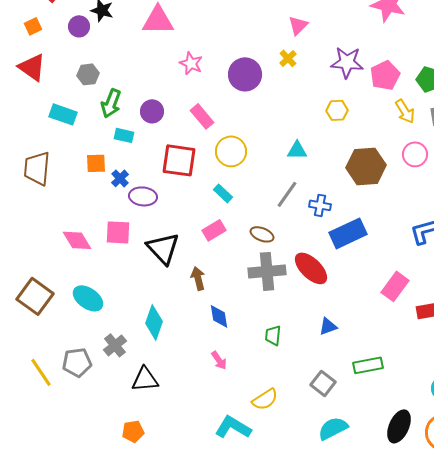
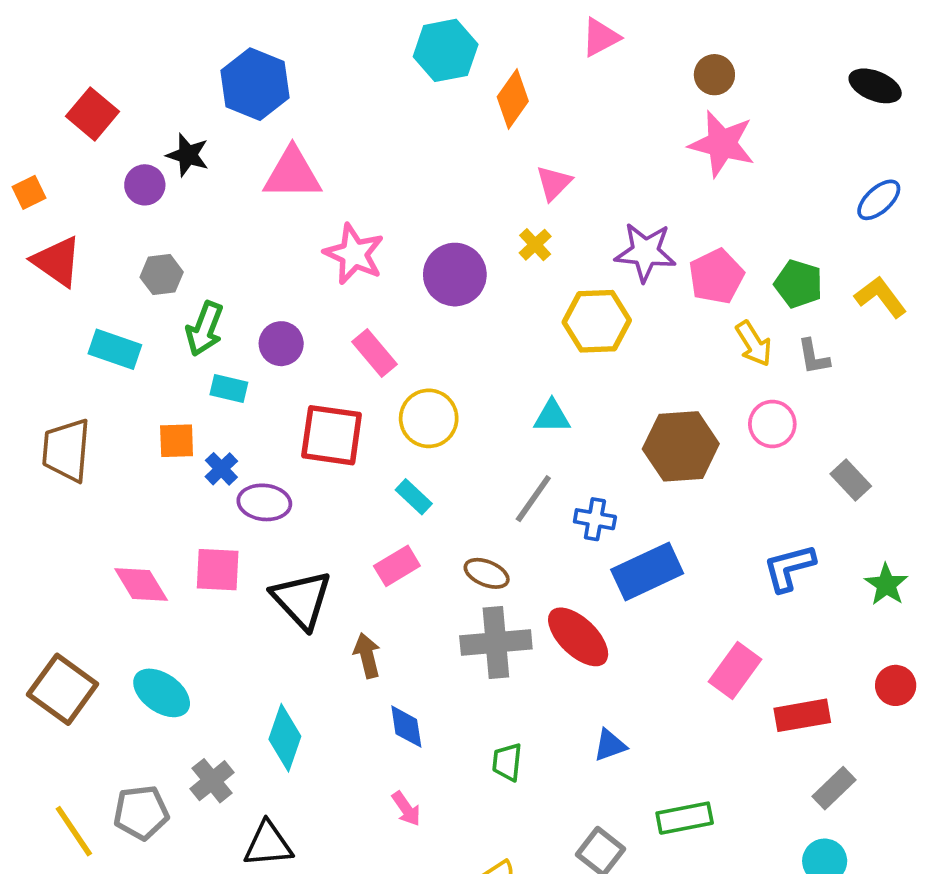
orange square: (33, 26) -> (29, 192), moved
pink star: (191, 63) -> (354, 254), size x1.4
yellow hexagon: (337, 110) -> (597, 321), moved, size x1.6

